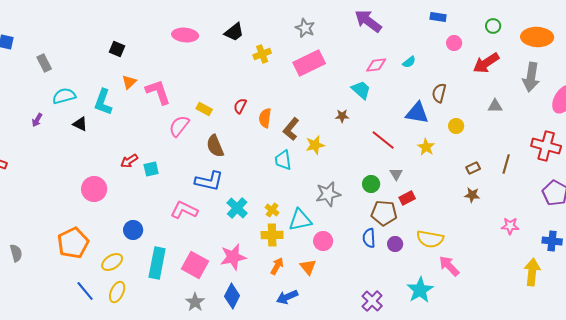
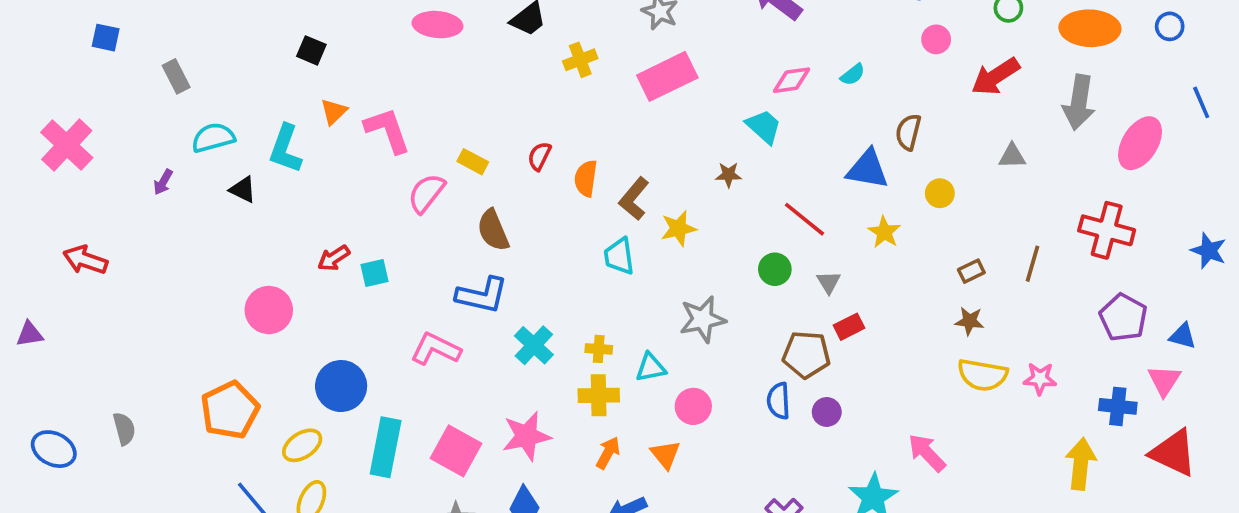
green circle: (371, 184) -> (775, 269), moved
yellow cross: (272, 210) -> (599, 349), turned -32
cyan triangle: (300, 220) -> (651, 367), size x0.7
blue circle: (133, 230) -> (341, 386), size x1.4
yellow semicircle: (430, 239) -> (982, 375), moved

